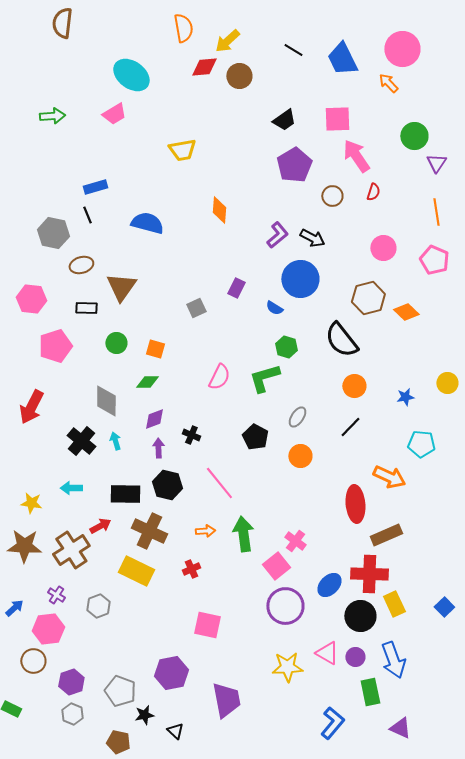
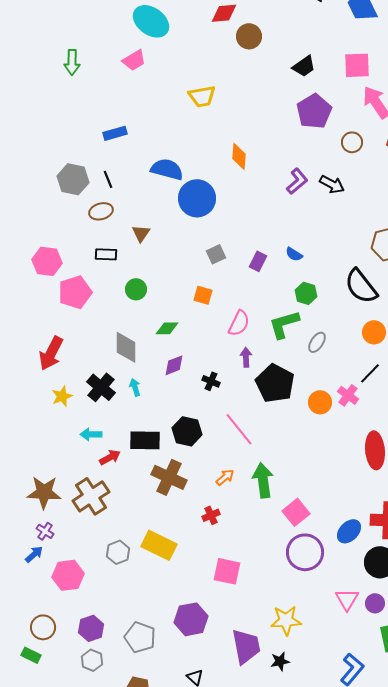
brown circle: (239, 76) -> (249, 36), moved
green arrow: (52, 116) -> (72, 62), turned 95
black line: (87, 215) -> (108, 179), moved
blue circle: (300, 279) -> (197, 198), moved
brown triangle: (121, 287) -> (141, 233), size x0.6
purple rectangle: (236, 288) -> (258, 261), moved
pink hexagon: (31, 299) -> (47, 261), moved
orange square: (155, 349) -> (203, 295), moved
gray ellipse: (297, 417) -> (317, 342), moved
black pentagon: (255, 437) -> (275, 383), size x1.5
purple arrow: (158, 448) -> (246, 357), moved
yellow star: (31, 503) -> (62, 396), moved, turned -30
red arrow: (100, 526) -> (110, 457), moved
orange arrow: (205, 531) -> (225, 477), turned -36
pink cross: (295, 541) -> (348, 395), moved
yellow rectangle: (136, 571) -> (159, 545), moved
purple cross: (56, 595) -> (45, 531), moved
pink triangle: (327, 653) -> (347, 599), turned 30
brown circle: (33, 661) -> (43, 627), moved
yellow star: (287, 667) -> (286, 620), moved
black star: (144, 715) -> (280, 661), moved

